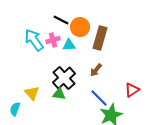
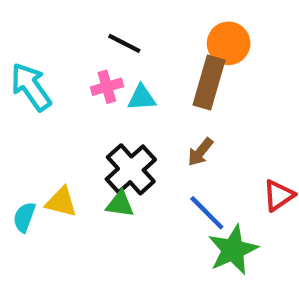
orange circle: (80, 27) -> (229, 43), moved
cyan arrow: (34, 40) -> (31, 87), moved
yellow triangle: (32, 93) -> (61, 202), turned -35
cyan semicircle: (15, 109) -> (24, 217), moved

